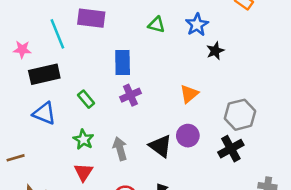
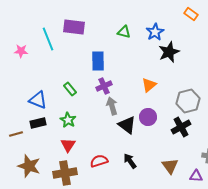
black star: (215, 51) -> (169, 52), size x1.5
black rectangle: (44, 74) -> (38, 123), moved, size x0.7
gray arrow: (120, 149) -> (112, 106), moved

